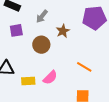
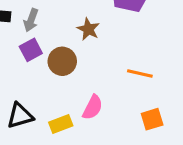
gray arrow: (42, 16) -> (31, 20), moved
purple square: (16, 30) -> (31, 50), moved

